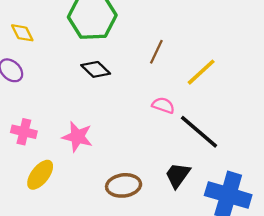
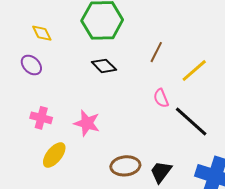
pink semicircle: (163, 105) -> (161, 98), turned -132
black trapezoid: (178, 175) -> (161, 172), moved

